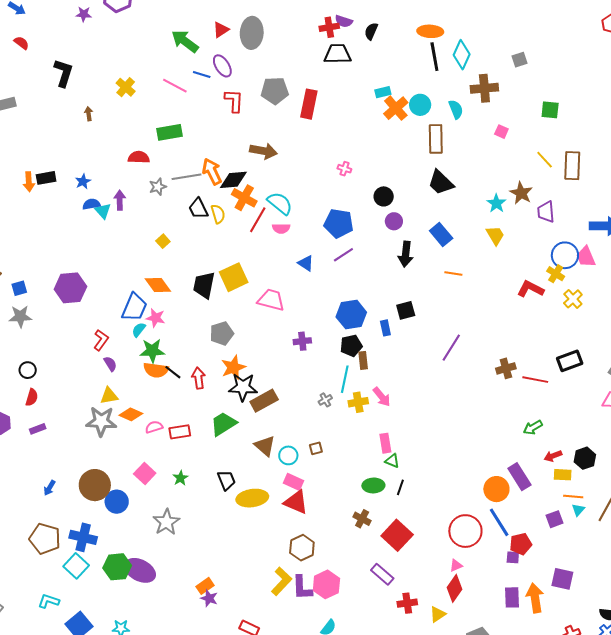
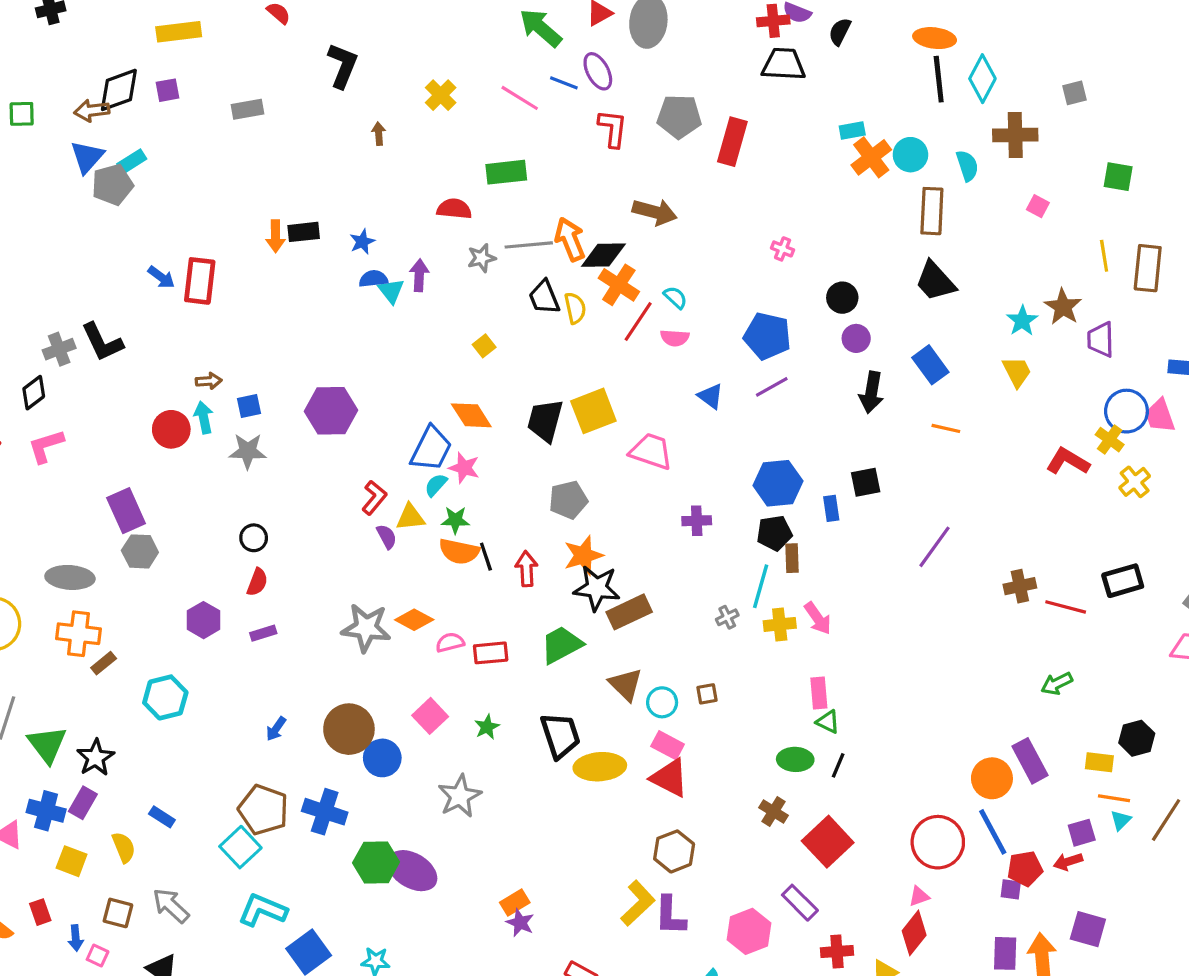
yellow line: (545, 160) -> (1104, 256), turned 30
cyan semicircle: (280, 203) -> (675, 297), size x0.6
green star: (152, 351) -> (455, 520), size x0.7
black line: (173, 372) -> (486, 557), turned 30
yellow triangle: (109, 396) -> (410, 517), moved
red arrow: (553, 456) -> (1068, 862), moved
black trapezoid: (226, 480) -> (560, 735), size x1.4
cyan square: (76, 566) -> (240, 847), moved
pink hexagon: (326, 584) -> (749, 931), moved
cyan L-shape: (49, 601) -> (263, 910), size x1.4

